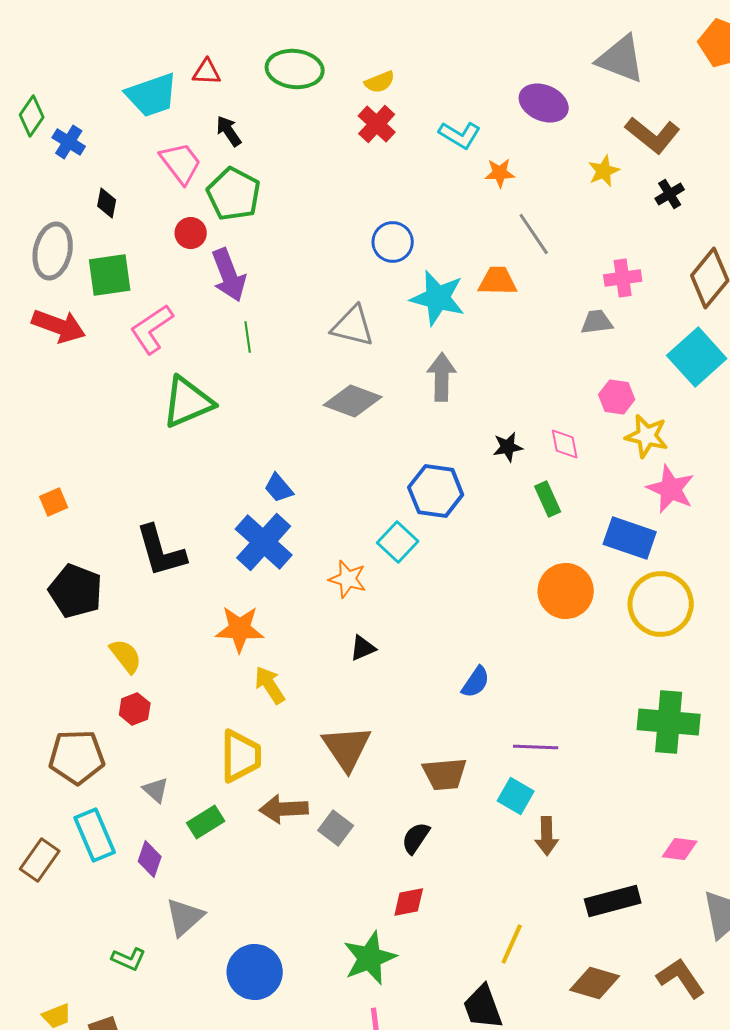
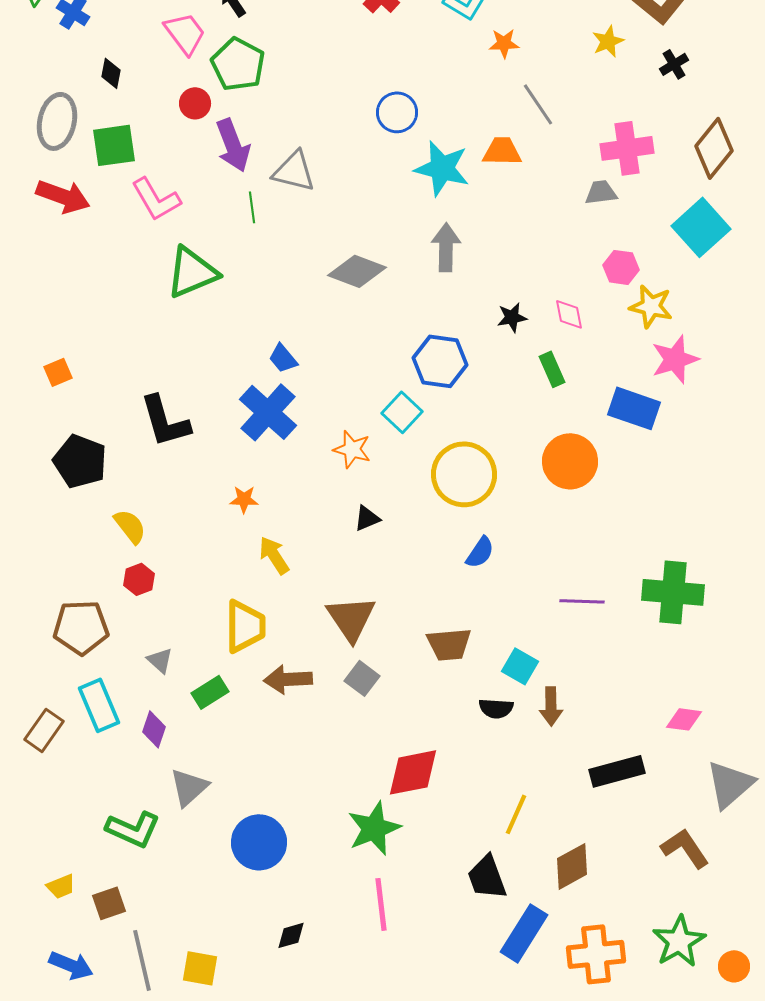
pink cross: (623, 278) -> (627, 148), size x1.4
gray triangle: (353, 326) -> (294, 171), moved
pink L-shape: (152, 329) -> (156, 199), turned -86
pink star: (671, 489) -> (675, 359), turned 30
yellow circle: (661, 604) -> (464, 474), moved
orange star: (240, 629) -> (244, 499), size x0.6
purple line: (536, 747) -> (582, 601), moved
gray square: (336, 828) -> (362, 678), moved
black semicircle: (416, 838) -> (496, 708), moved, turned -120
red diamond: (409, 902) -> (413, 772), size x1.6
green L-shape: (129, 959) -> (133, 829), size x1.6
brown diamond: (595, 983) -> (572, 866), moved, turned -45

